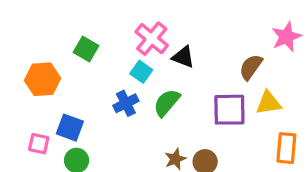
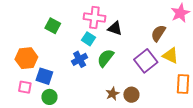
pink cross: (152, 39) -> (94, 17), turned -30
orange hexagon: (43, 79) -> (26, 58), moved
yellow triangle: (269, 103) -> (170, 56), turned 36
purple square: (229, 110) -> (146, 61), turned -35

